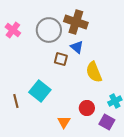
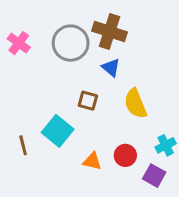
brown square: (61, 59) -> (88, 101), moved
orange triangle: (64, 122) -> (92, 161), moved, turned -48

